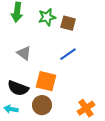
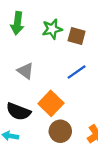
orange square: (46, 81) -> (51, 103), turned 30
brown circle: (42, 105) -> (60, 131), moved

